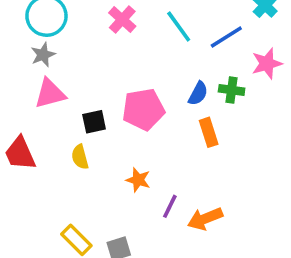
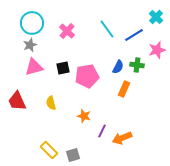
pink cross: (122, 19) -> (67, 31), moved
black square: (94, 122) -> (63, 68), moved
orange rectangle: (209, 132) -> (124, 89), turned 42

